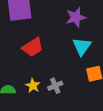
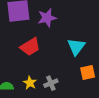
purple star: (76, 17) -> (47, 18), moved

